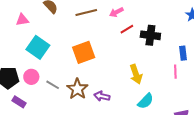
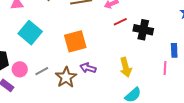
pink circle: (31, 77) -> (20, 69), moved
gray line: (53, 85) -> (42, 71), turned -64
purple arrow: (102, 96) -> (88, 68), moved

